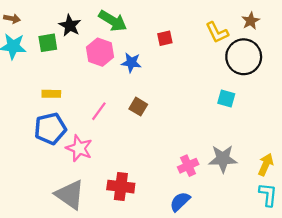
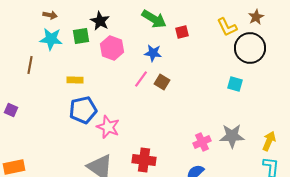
green arrow: (113, 21) -> (154, 19), moved
pink hexagon: (100, 52) -> (112, 48), moved
yellow rectangle: (51, 94) -> (75, 80), moved
brown square: (138, 107) -> (162, 82), moved
pink line: (99, 111) -> (141, 79), moved

